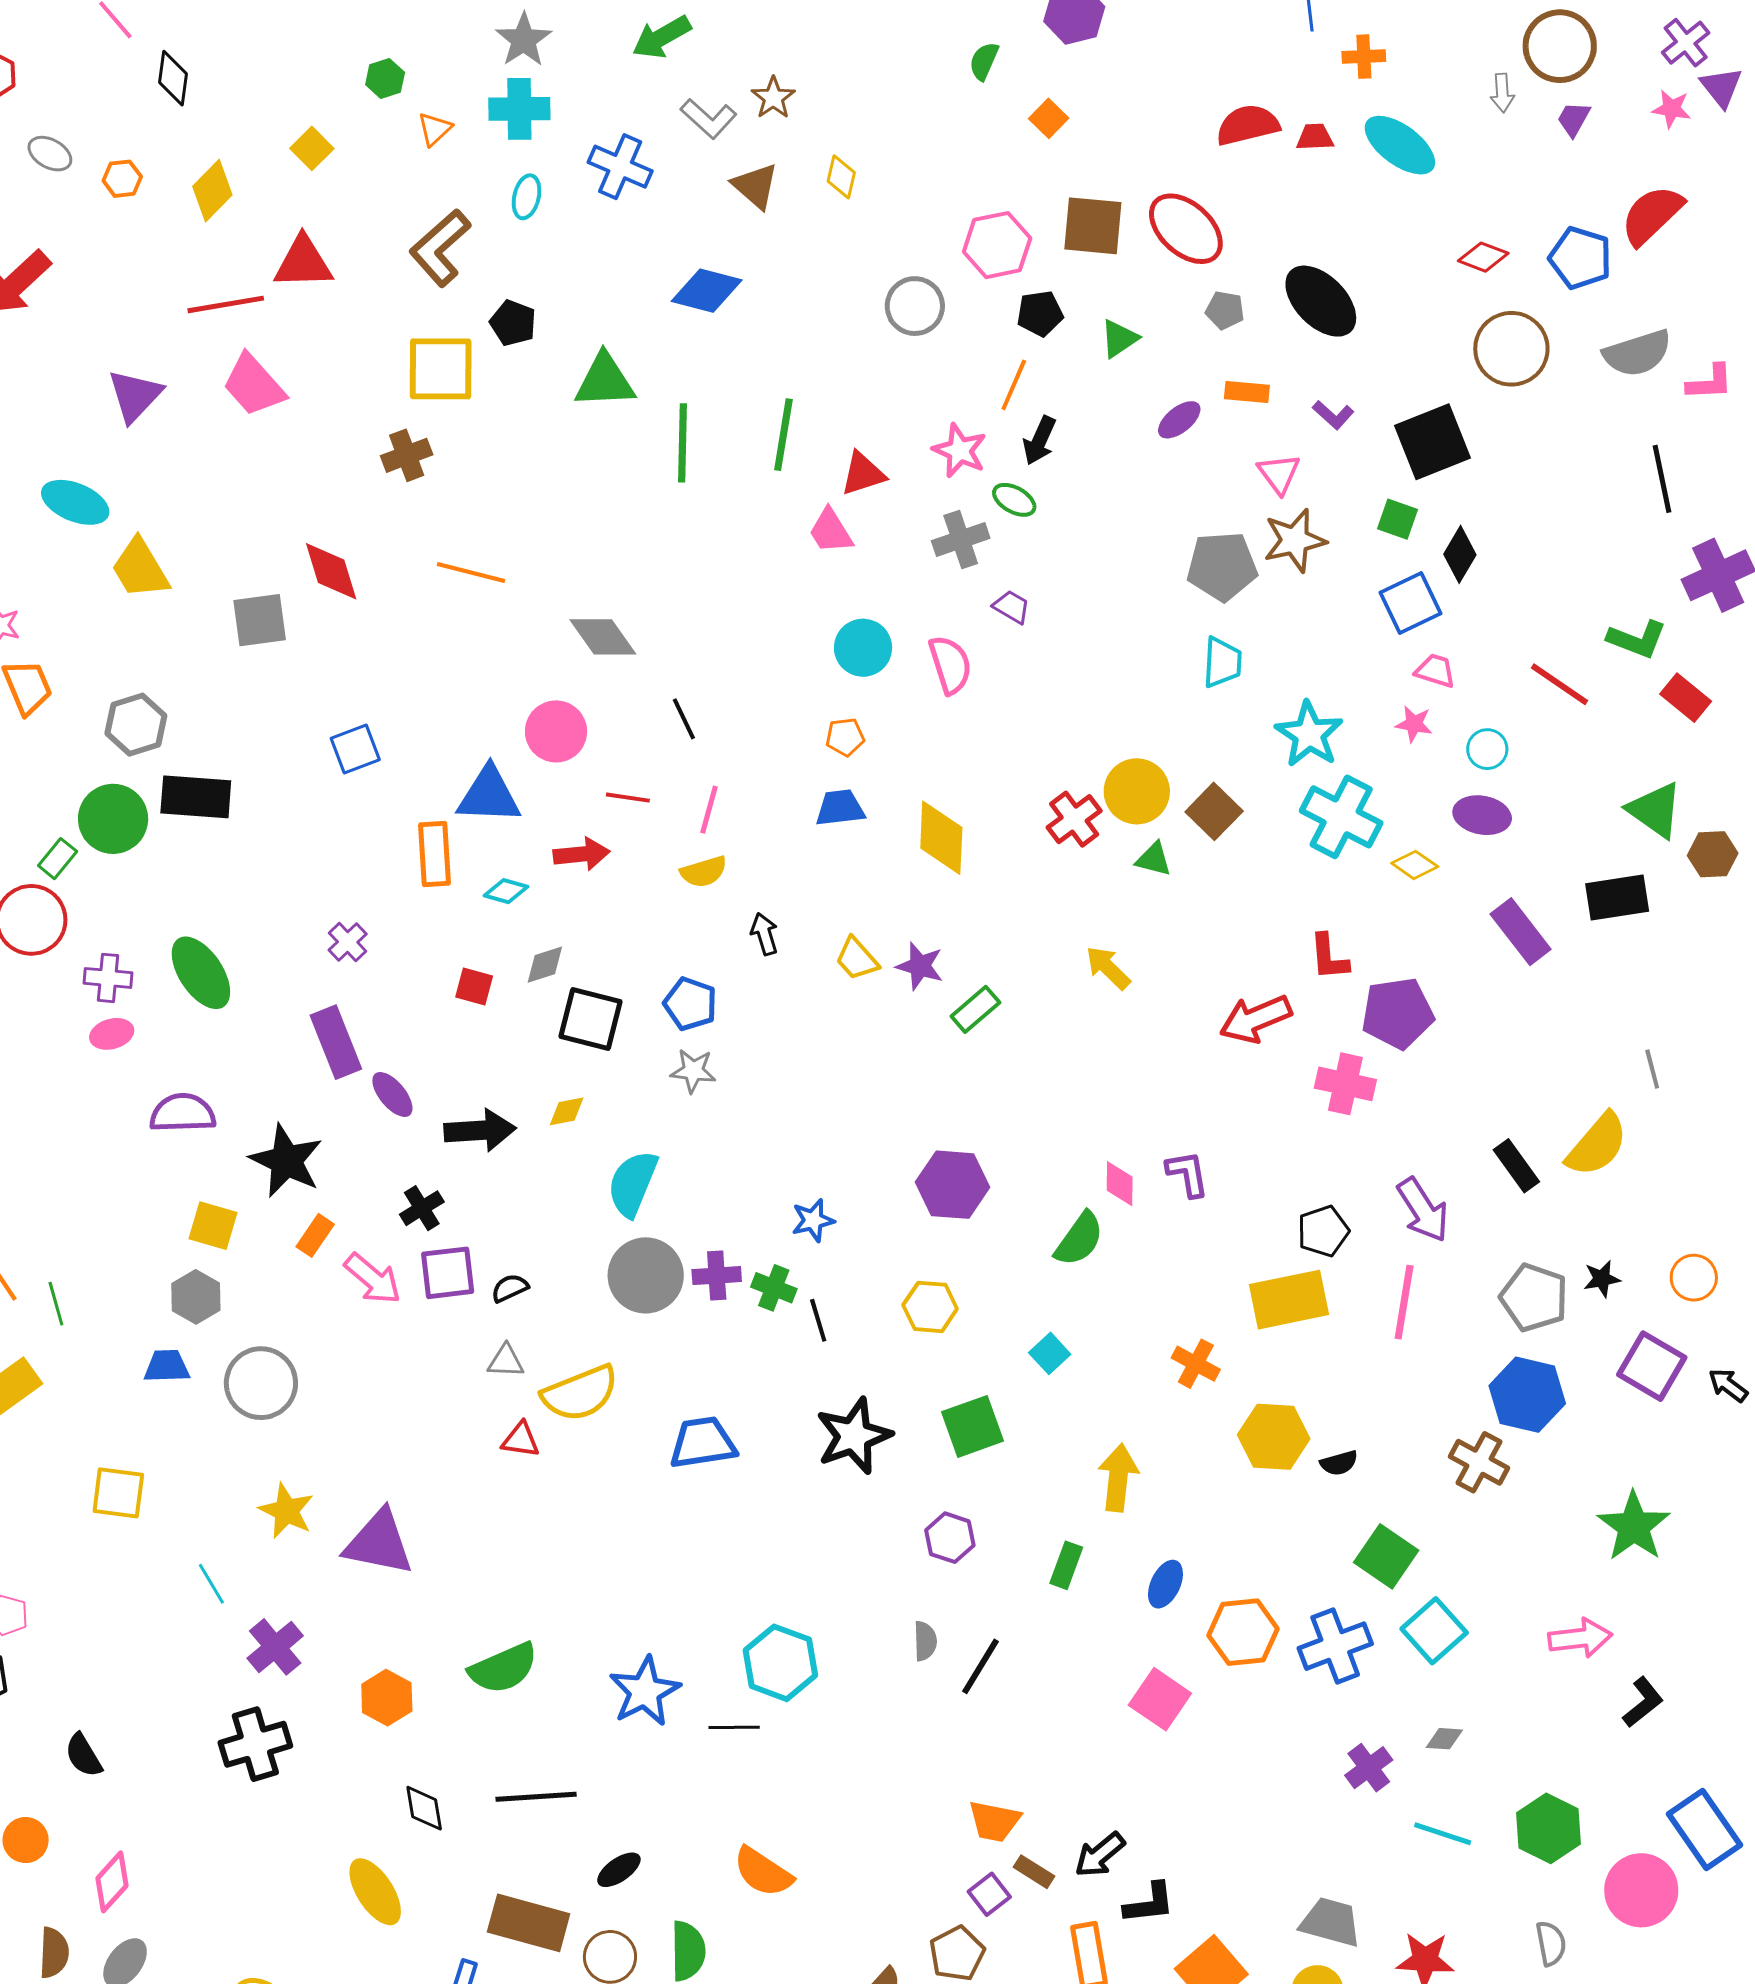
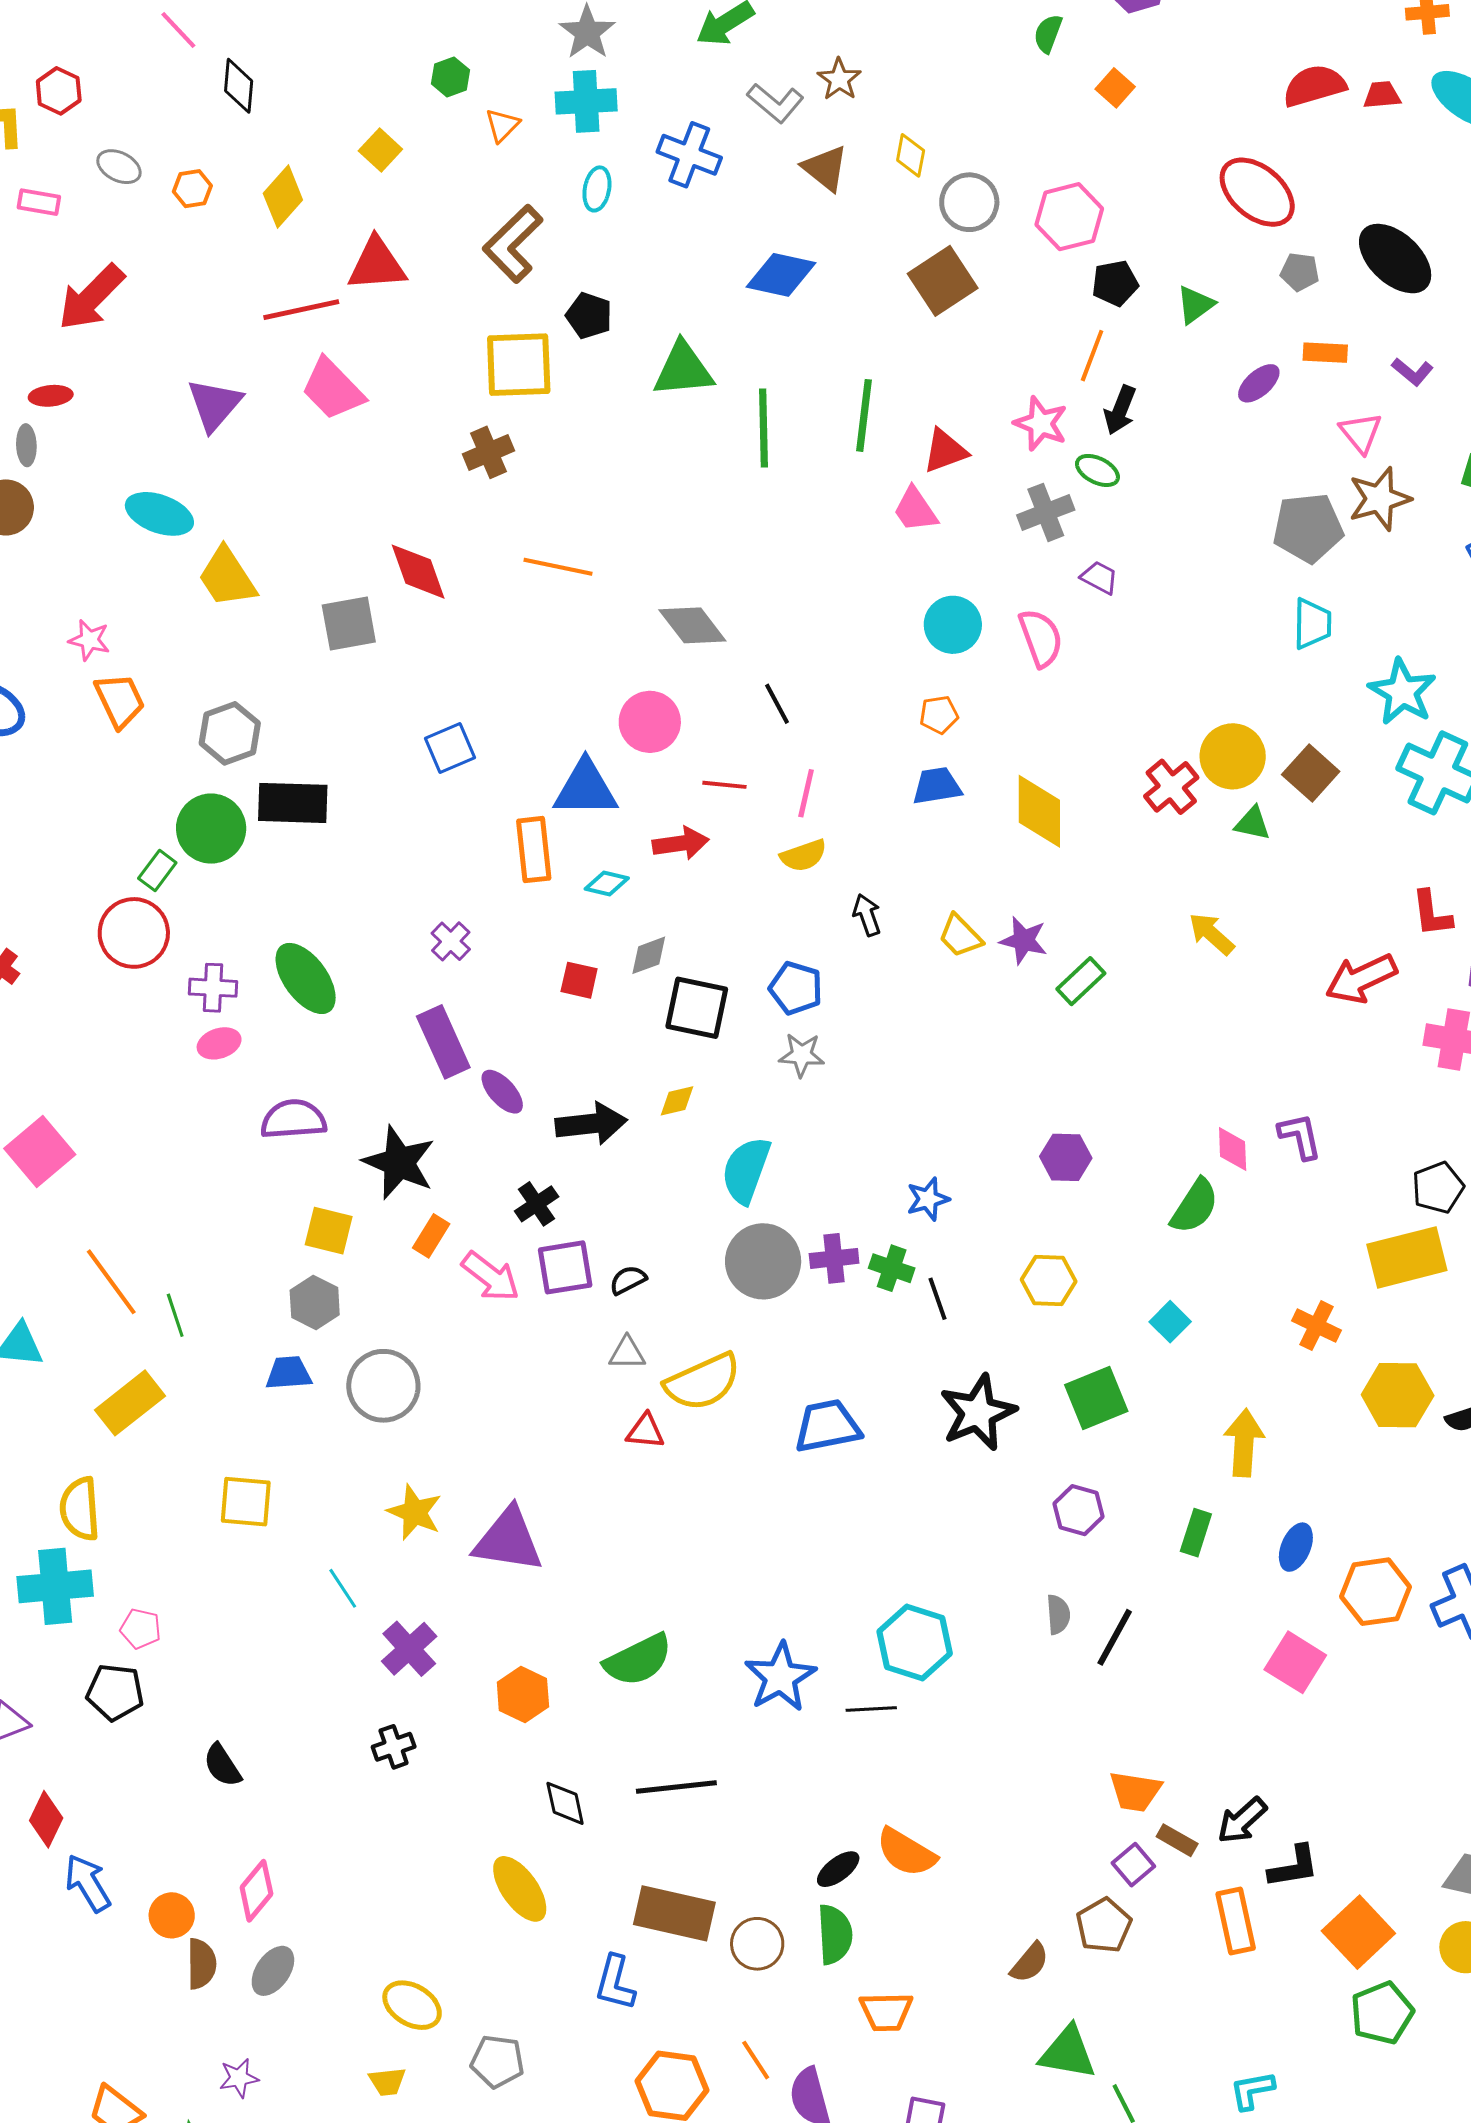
brown square: (1093, 226) -> (943, 281), moved, turned -36
gray circle: (915, 306) -> (969, 202), moved
purple hexagon: (953, 1185) -> (1066, 1157), size x0.7
black cross: (255, 1744) -> (394, 1747), size x0.6
orange circle: (26, 1840) -> (172, 1915), moved
black ellipse: (619, 1870) -> (838, 1869), moved

